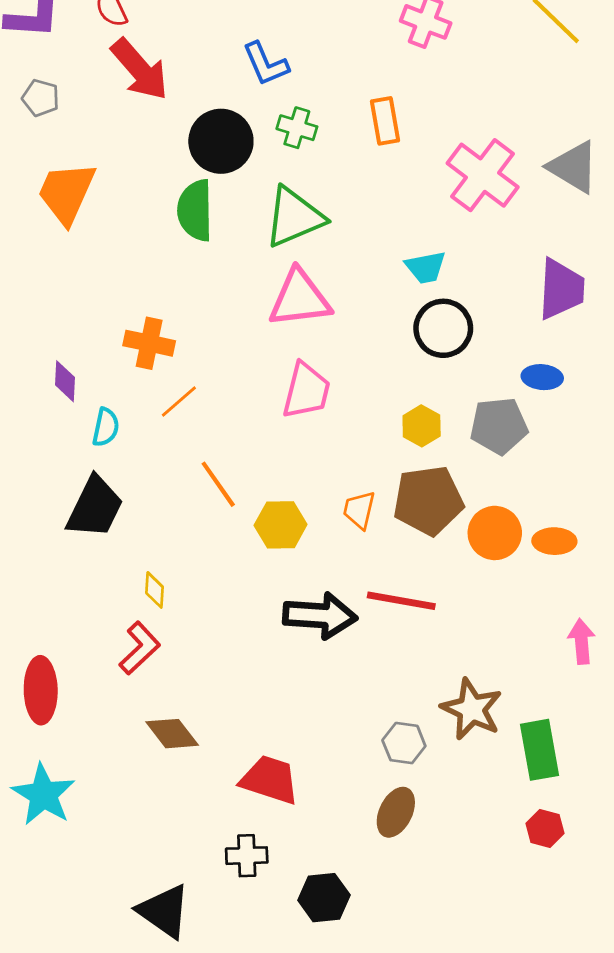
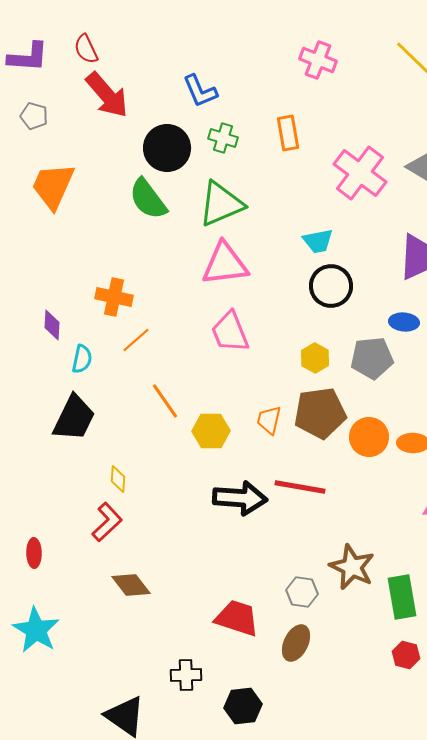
green semicircle: (195, 210) -> (148, 199), turned -36
pink trapezoid: (306, 391) -> (230, 332), turned 144
red ellipse: (41, 690) -> (34, 553), size x0.6
red trapezoid: (270, 780) -> (237, 618), moved

